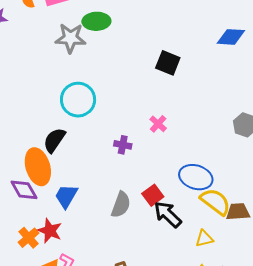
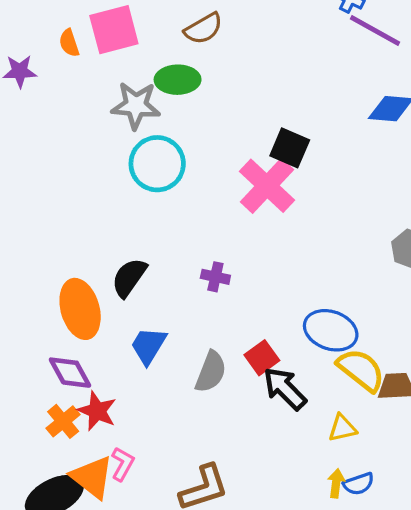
cyan circle: (78, 100) -> (157, 164), moved
pink cross: (158, 124) -> (267, 186), moved, size x2.0
black semicircle: (54, 140) -> (129, 277), moved
purple diamond: (24, 190) -> (70, 373), moved
blue trapezoid: (66, 196) -> (148, 346), moved

